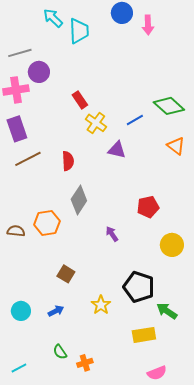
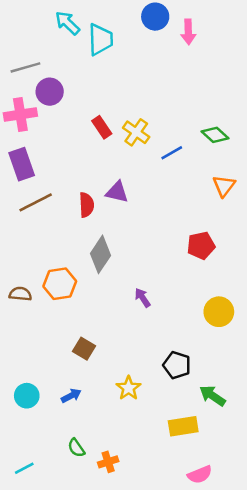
green diamond: (169, 106) -> (215, 135), size x0.7
yellow cross: (96, 123) -> (136, 132), moved
orange triangle: (176, 146) -> (224, 186), turned 30
purple triangle: (117, 150) -> (117, 192), moved
red pentagon: (148, 207) -> (201, 246), moved
black pentagon: (139, 287) -> (177, 365), size x0.7

